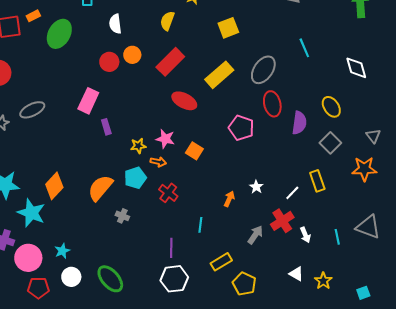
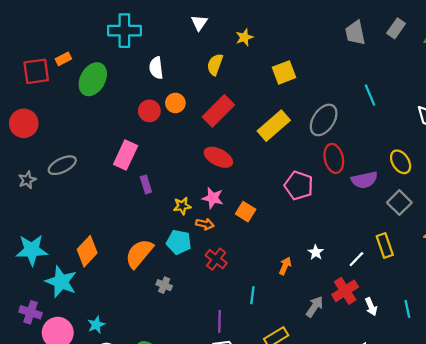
red ellipse: (184, 101) -> (218, 157), moved
purple semicircle: (299, 123) -> (364, 180), turned 70
cyan pentagon: (135, 178) -> (179, 242), turned 30

